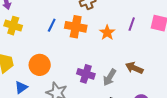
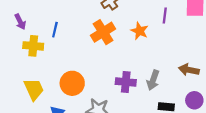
blue line: (52, 25) -> (55, 30), moved
orange cross: (76, 27) -> (103, 32), turned -30
brown arrow: (134, 68) -> (189, 70), moved

